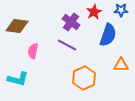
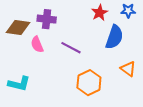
purple cross: (71, 22) -> (47, 19), moved, turned -30
pink semicircle: (33, 51) -> (37, 44), moved, turned -35
orange triangle: (121, 65) -> (128, 69), turned 35

